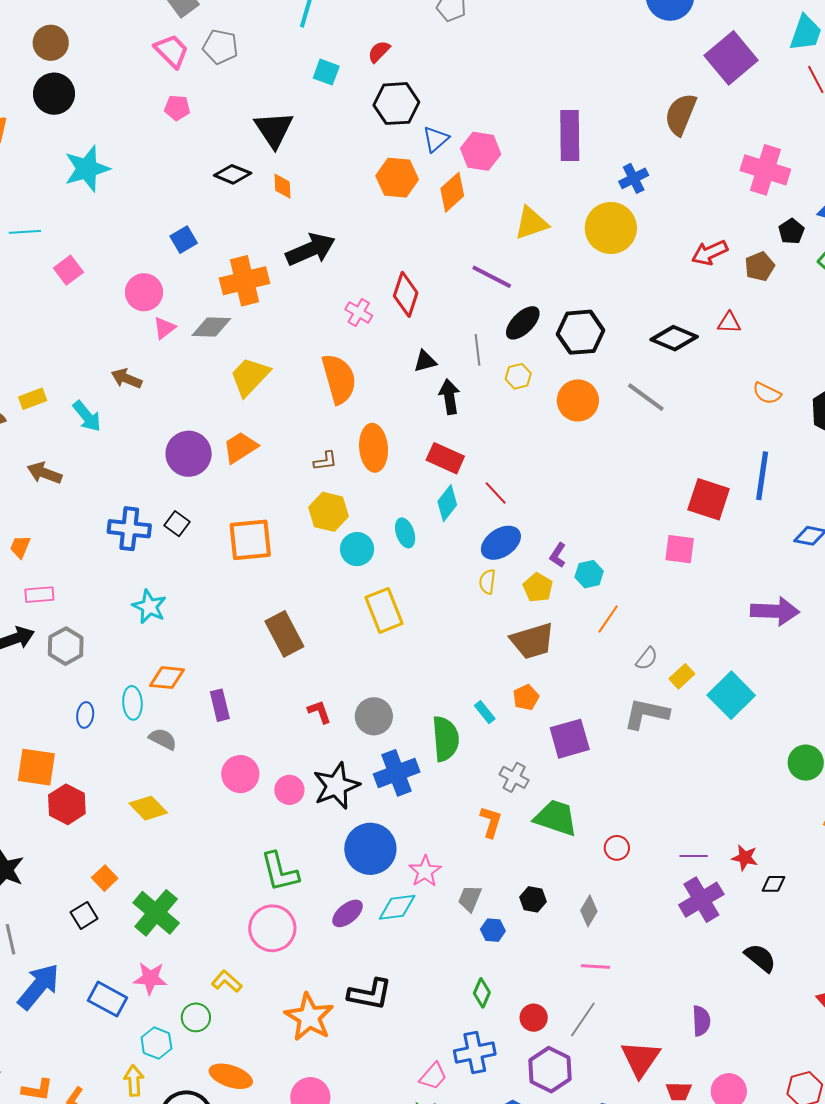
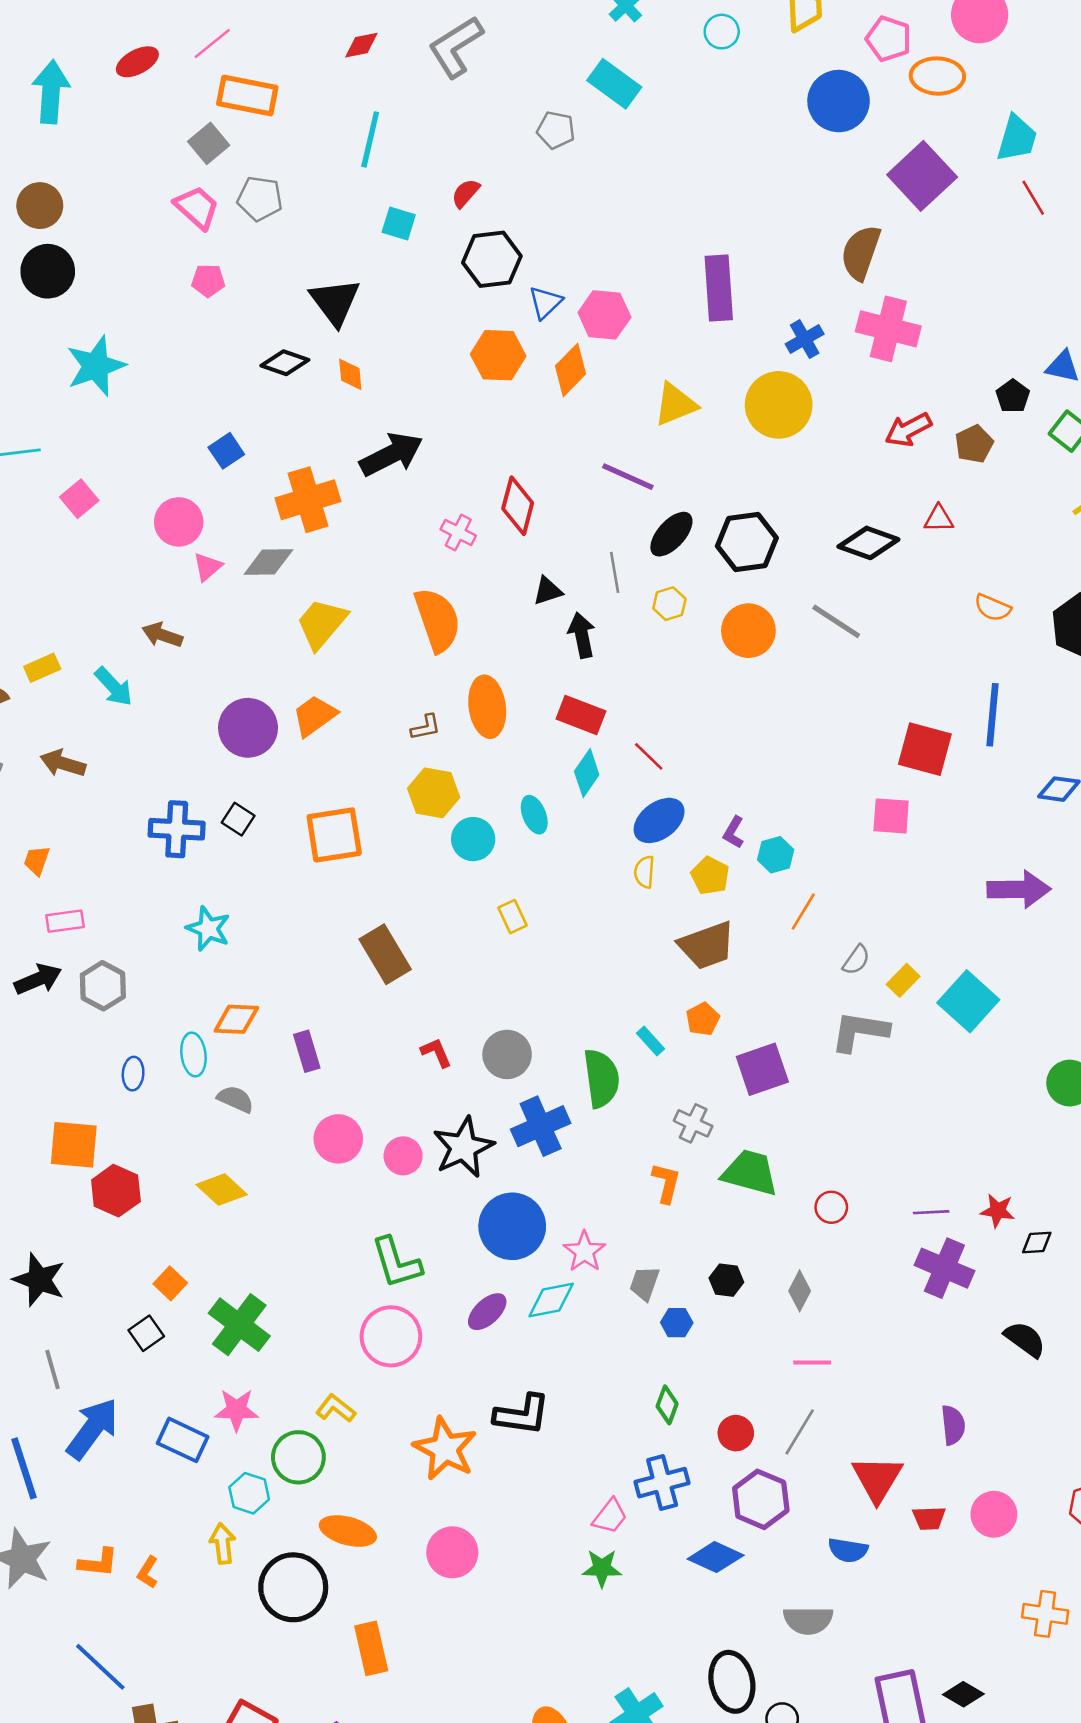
pink cross: (765, 170) -> (888, 329), moved
yellow rectangle: (384, 610) -> (513, 917), size x0.6
purple cross: (701, 900) -> (944, 1268), turned -33
green circle: (196, 1017) -> (298, 1457), size x1.4

